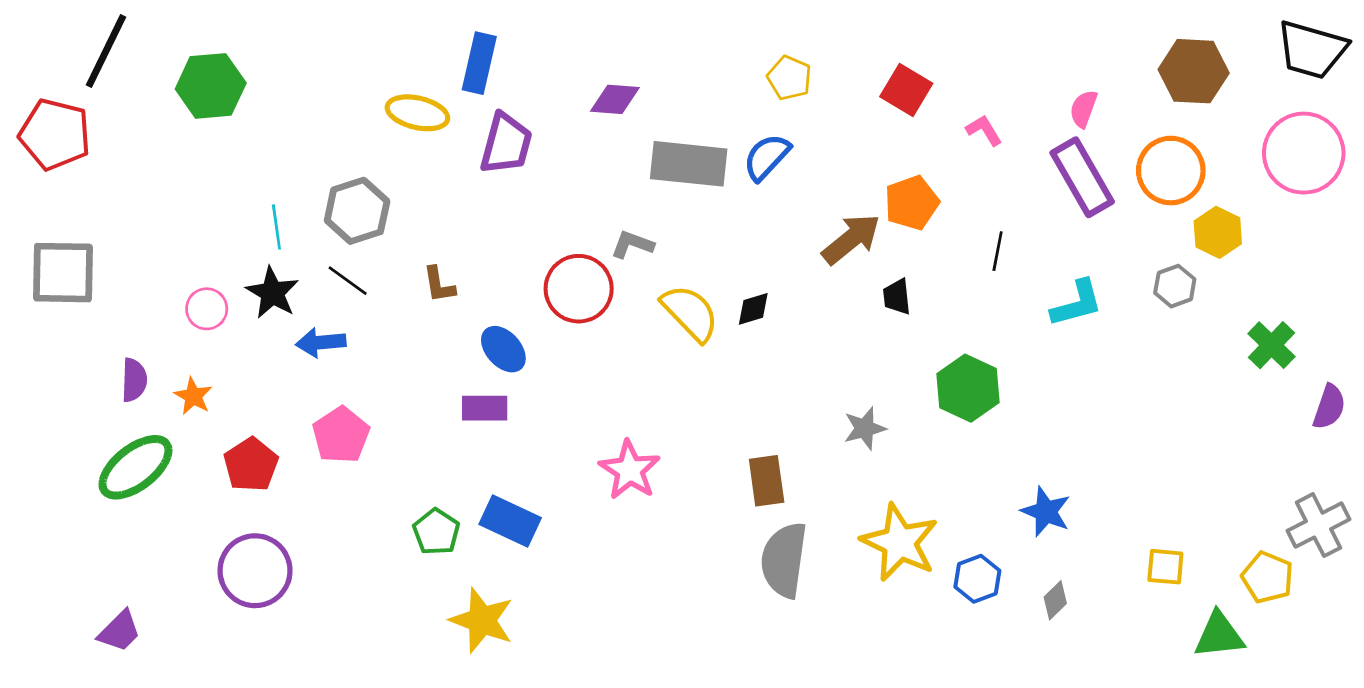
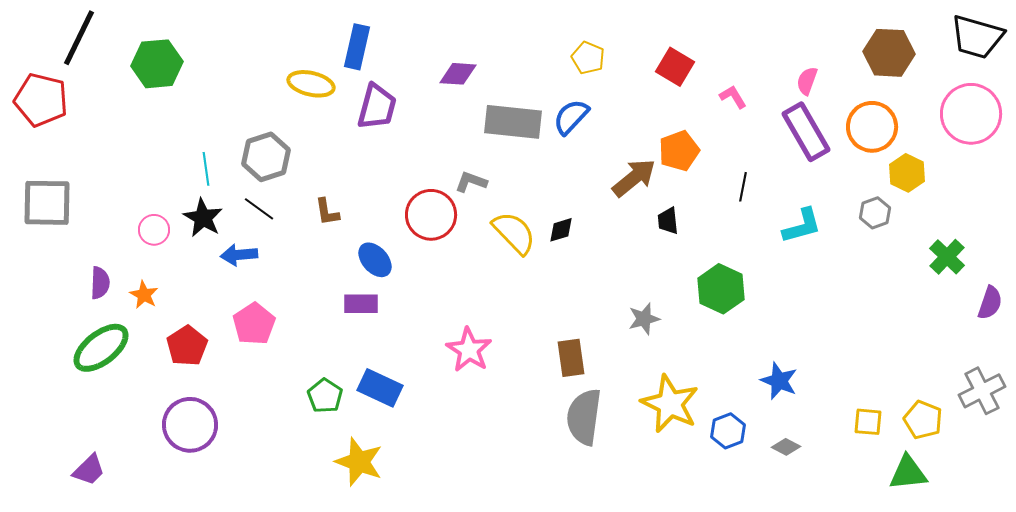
yellow pentagon: (1267, 577) -> (923, 420), moved
gray diamond: (1055, 600) -> (786, 447), turned 72

